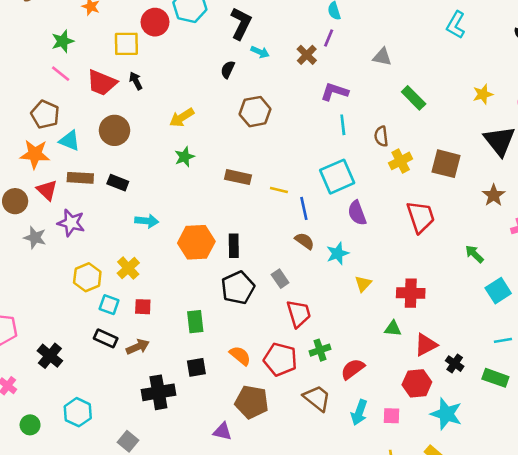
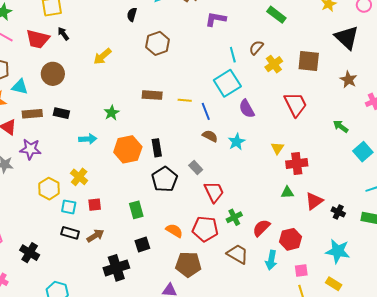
cyan line: (343, 125) -> (233, 55), moved
brown semicircle: (381, 136) -> (256, 48), turned 56
green star: (185, 157) -> (112, 113), moved
yellow triangle: (363, 284) -> (277, 148), moved
red hexagon: (417, 383) -> (290, 239), moved
pink square: (392, 416) -> (301, 270), moved

